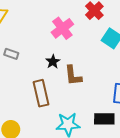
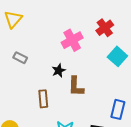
brown rectangle: (41, 93) -> (43, 99), size x0.7

